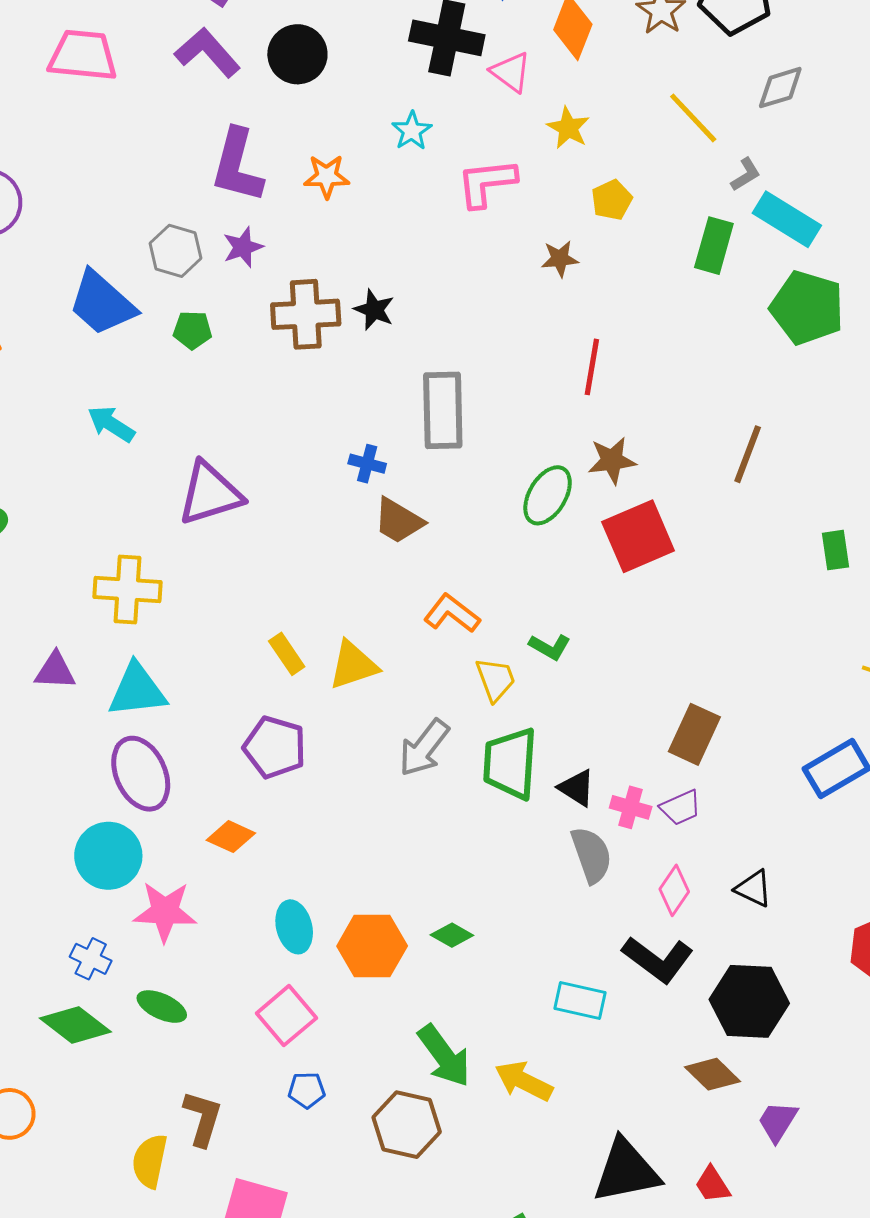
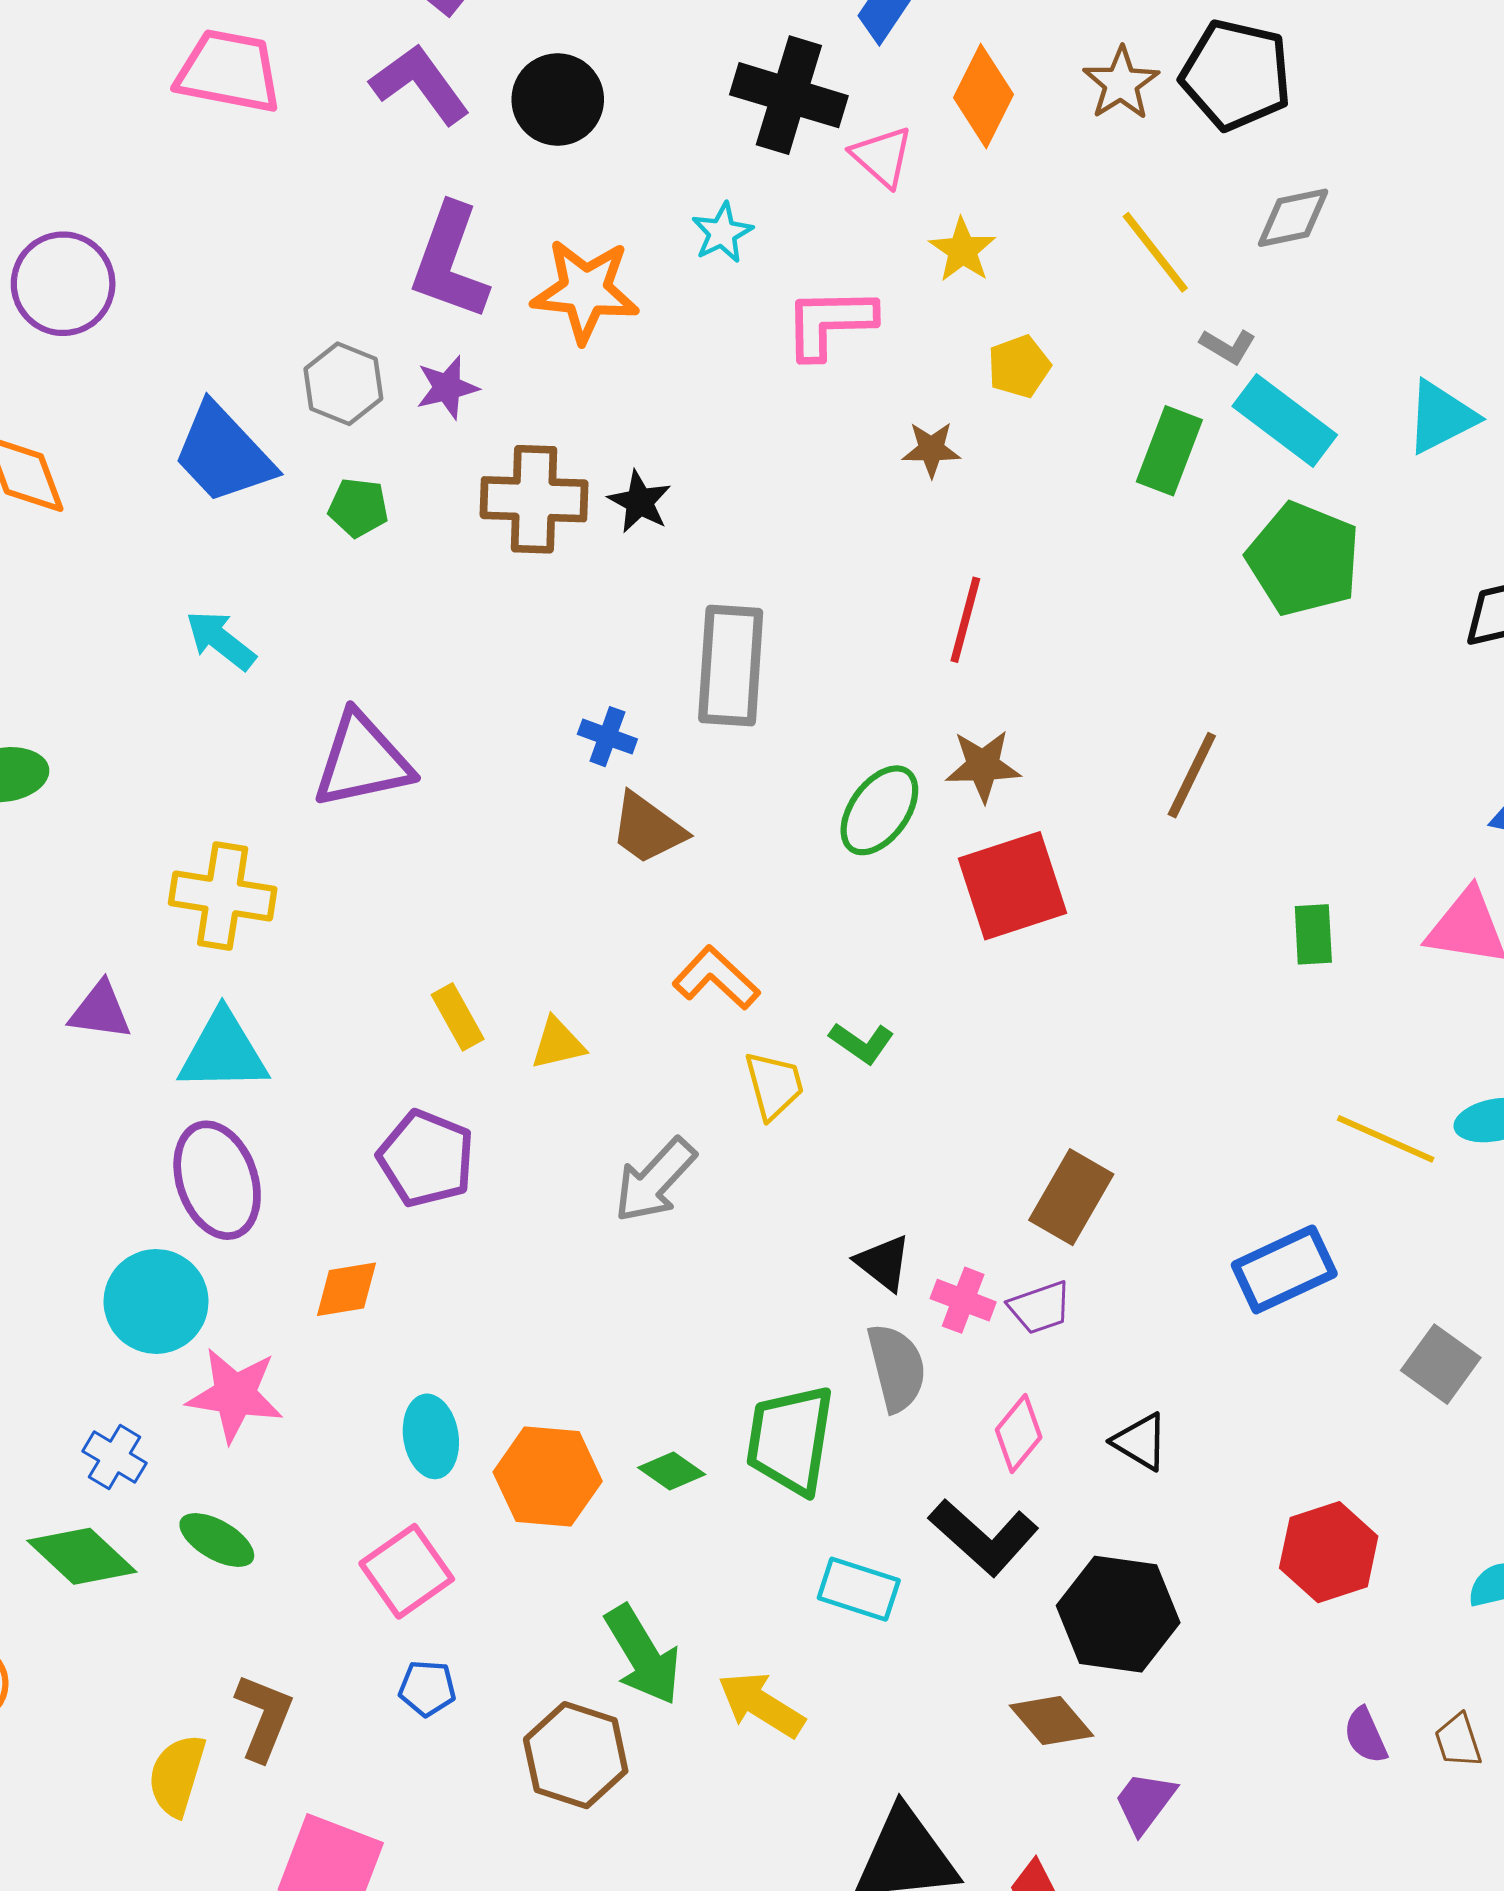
gray L-shape: (746, 174) -> (1228, 346), turned 57
orange star: (327, 176) -> (585, 291), size x1.5
yellow triangle: (353, 665) -> (558, 1044), size x0.7
green trapezoid: (510, 763) -> (790, 1440), moved
orange diamond: (231, 837) -> (346, 1289), turned -39

